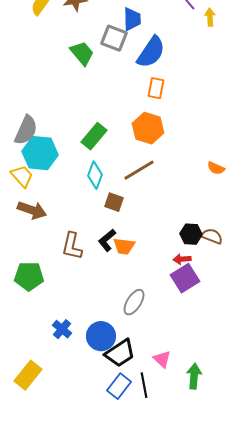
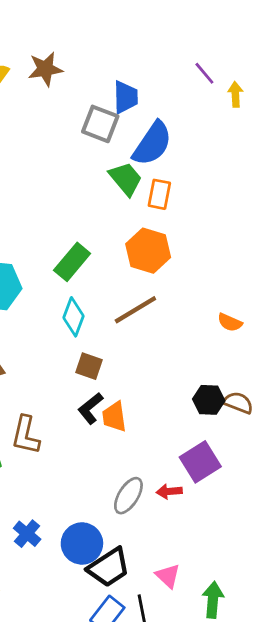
green trapezoid: (82, 53) -> (126, 179), moved
orange semicircle: (216, 168) -> (230, 322), moved
brown square: (114, 202) -> (89, 366), moved
brown L-shape: (72, 246) -> (26, 435), moved
orange trapezoid: (124, 246) -> (114, 417), turned 75
red arrow: (182, 259) -> (169, 491), moved

